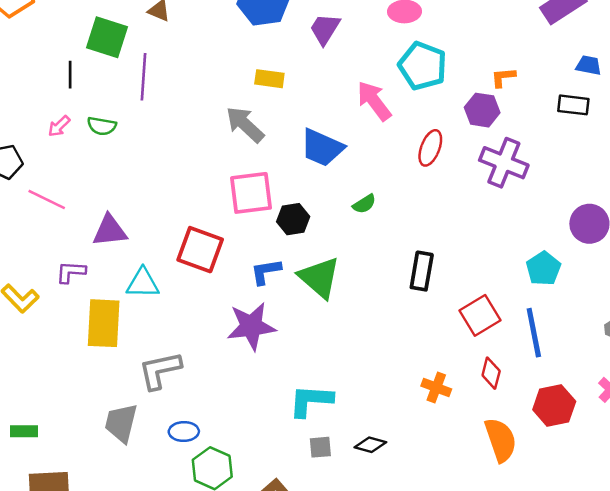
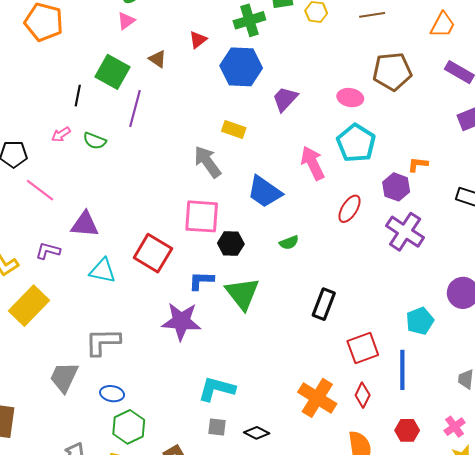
yellow rectangle: (104, 323) -> (29, 306), moved, turned 30
orange cross: (436, 387) -> (317, 398), size x1.6
red hexagon: (554, 406) -> (407, 430), size x0.7

